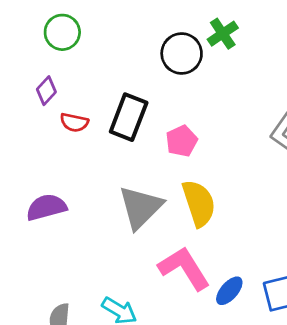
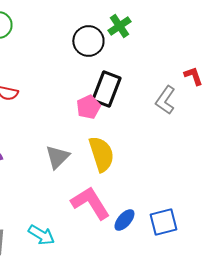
black rectangle: (129, 117) -> (106, 89), moved
gray triangle: (141, 207) -> (57, 157), size x0.7

